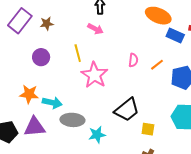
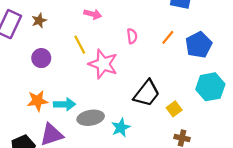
pink semicircle: (133, 60) -> (132, 36), moved
yellow square: (148, 129) -> (174, 109), turned -32

